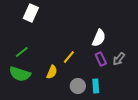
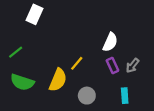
green line: (22, 52) -> (16, 52), moved
yellow semicircle: (52, 72) -> (58, 80), size x1.5
cyan rectangle: (96, 86) -> (125, 96), moved

